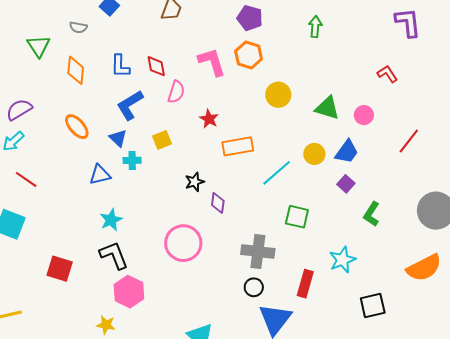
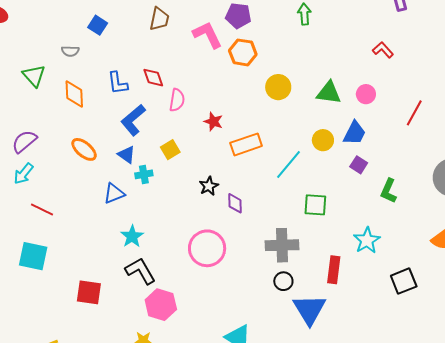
pink L-shape: (212, 62) -> (208, 35), moved

